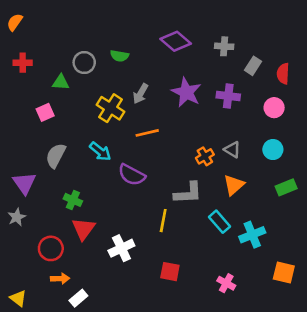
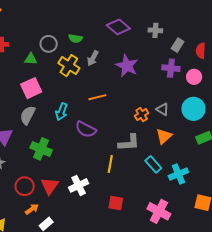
gray arrow: (141, 94) -> (93, 58), moved
purple cross: (228, 96) -> (171, 68), moved
yellow cross: (111, 108) -> (69, 66), moved
pink square: (45, 112) -> (31, 88), moved, size x1.5
cyan circle: (273, 150) -> (193, 109), size x1.5
cyan arrow: (100, 151) -> (62, 112), turned 72
green cross: (73, 200) -> (41, 149), size x1.5
red triangle: (83, 229) -> (50, 186), moved
orange arrow: (60, 279) -> (32, 209), turned -32
pink cross: (226, 283) -> (159, 211), size x1.6

